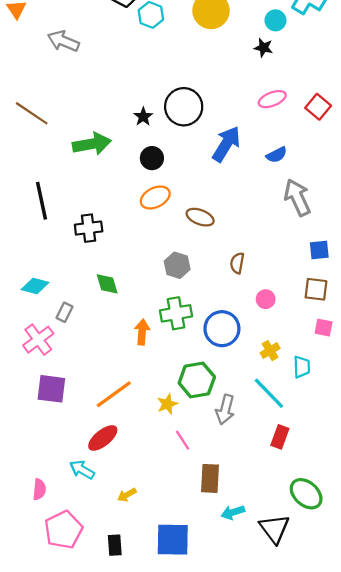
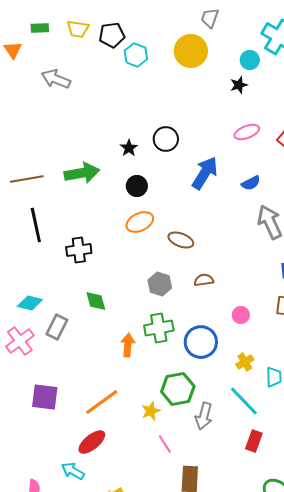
black star: (263, 48) -> (239, 85), turned -30
black circle: (184, 107) -> (166, 139), size x0.7
brown line: (32, 113) -> (27, 179), moved, turned -44
brown semicircle: (237, 263) -> (204, 280), moved, turned 72
gray rectangle: (65, 312) -> (57, 327), size x1.4
pink cross: (38, 340) -> (20, 341), moved

